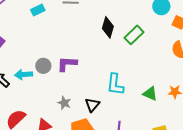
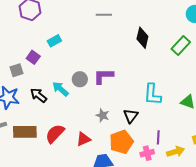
cyan rectangle: (38, 10) -> (54, 41), moved
green rectangle: (134, 35) -> (181, 45), moved
cyan arrow: (24, 75) -> (60, 89), turned 48

